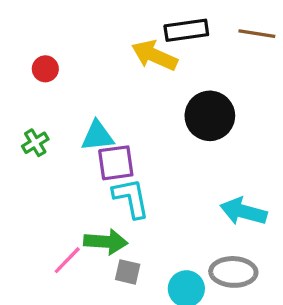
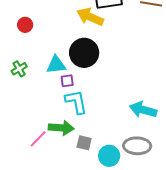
black circle: (210, 116) -> (84, 53), moved
purple square: (116, 163) -> (67, 81), size x0.6
gray square: (128, 272) -> (84, 143), moved

